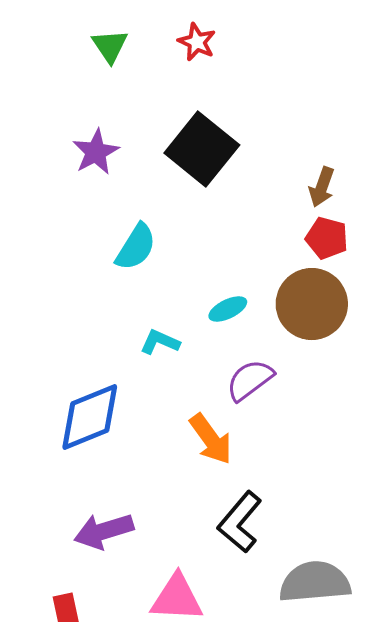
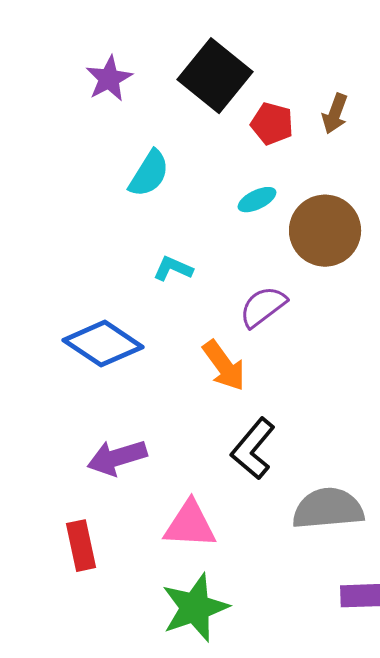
red pentagon: (327, 238) -> (272, 124), moved
cyan ellipse: (228, 309) -> (257, 200), moved
blue diamond: (90, 417) -> (103, 344), turned 56

